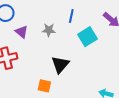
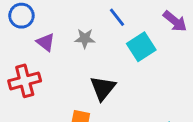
blue line: (71, 16) -> (117, 17), turned -48

